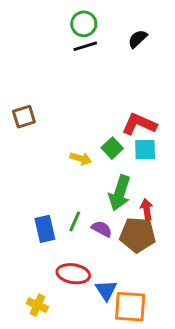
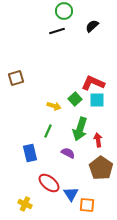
green circle: (84, 24) -> (64, 11), moved
green line: (75, 221) -> (48, 131), moved
brown pentagon: (138, 235) -> (101, 168), moved, turned 30
red ellipse: (73, 274) -> (49, 183), turned 30
orange square: (130, 307) -> (87, 205), size x0.7

